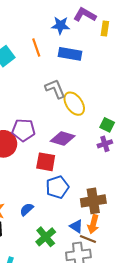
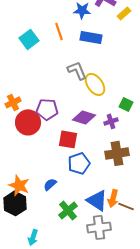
yellow rectangle: (105, 29) -> (124, 13), turned 40
purple cross: (105, 144) -> (111, 121), moved
brown cross: (93, 201) -> (117, 153), moved
blue triangle: (76, 226) -> (97, 200), size x1.6
brown line: (88, 239) -> (126, 206), moved

